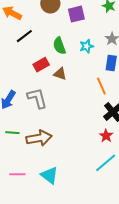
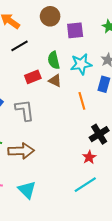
cyan star: (87, 46) -> (81, 64), size x1.5
brown triangle: (60, 74) -> (55, 81), moved
orange line: (101, 86) -> (82, 101), moved

